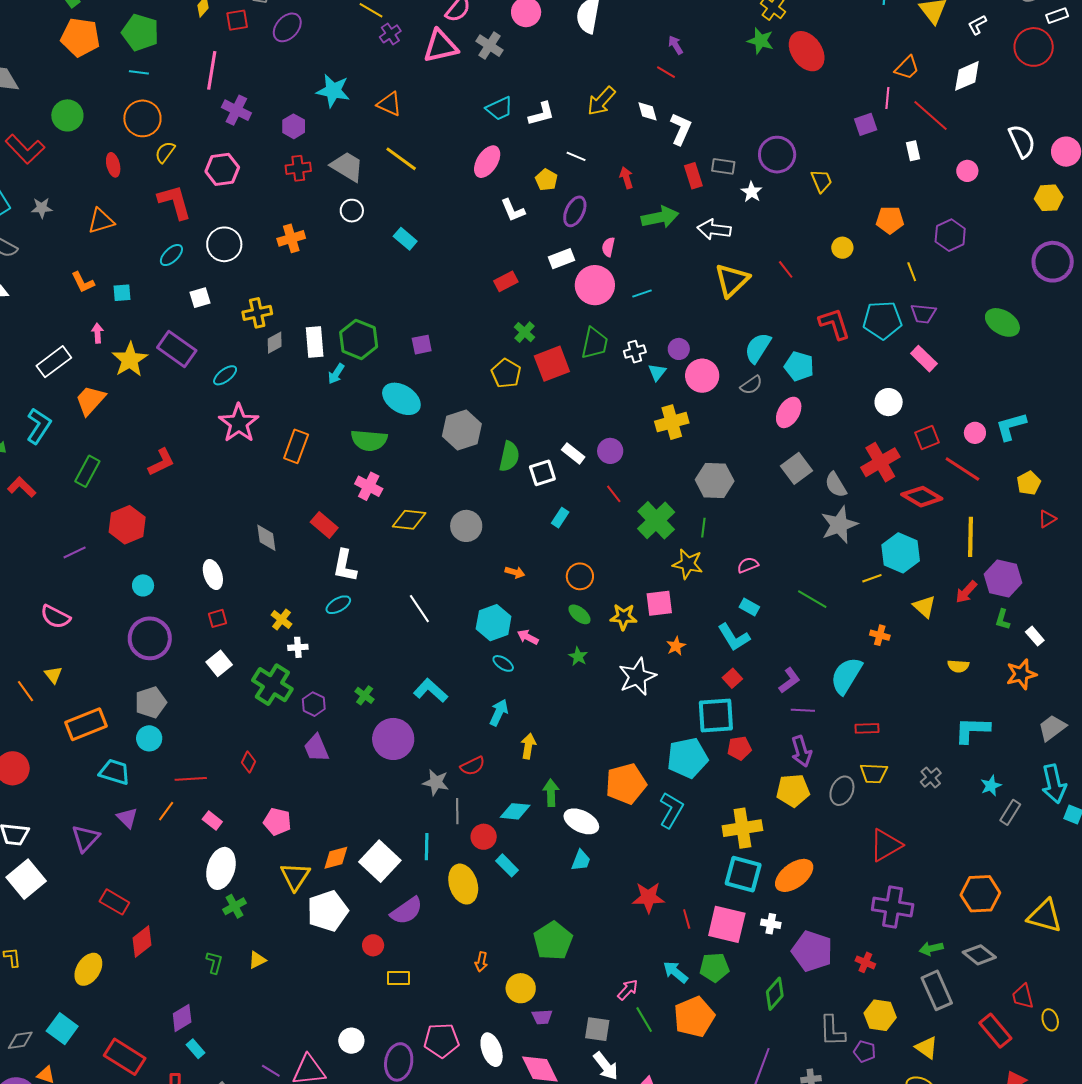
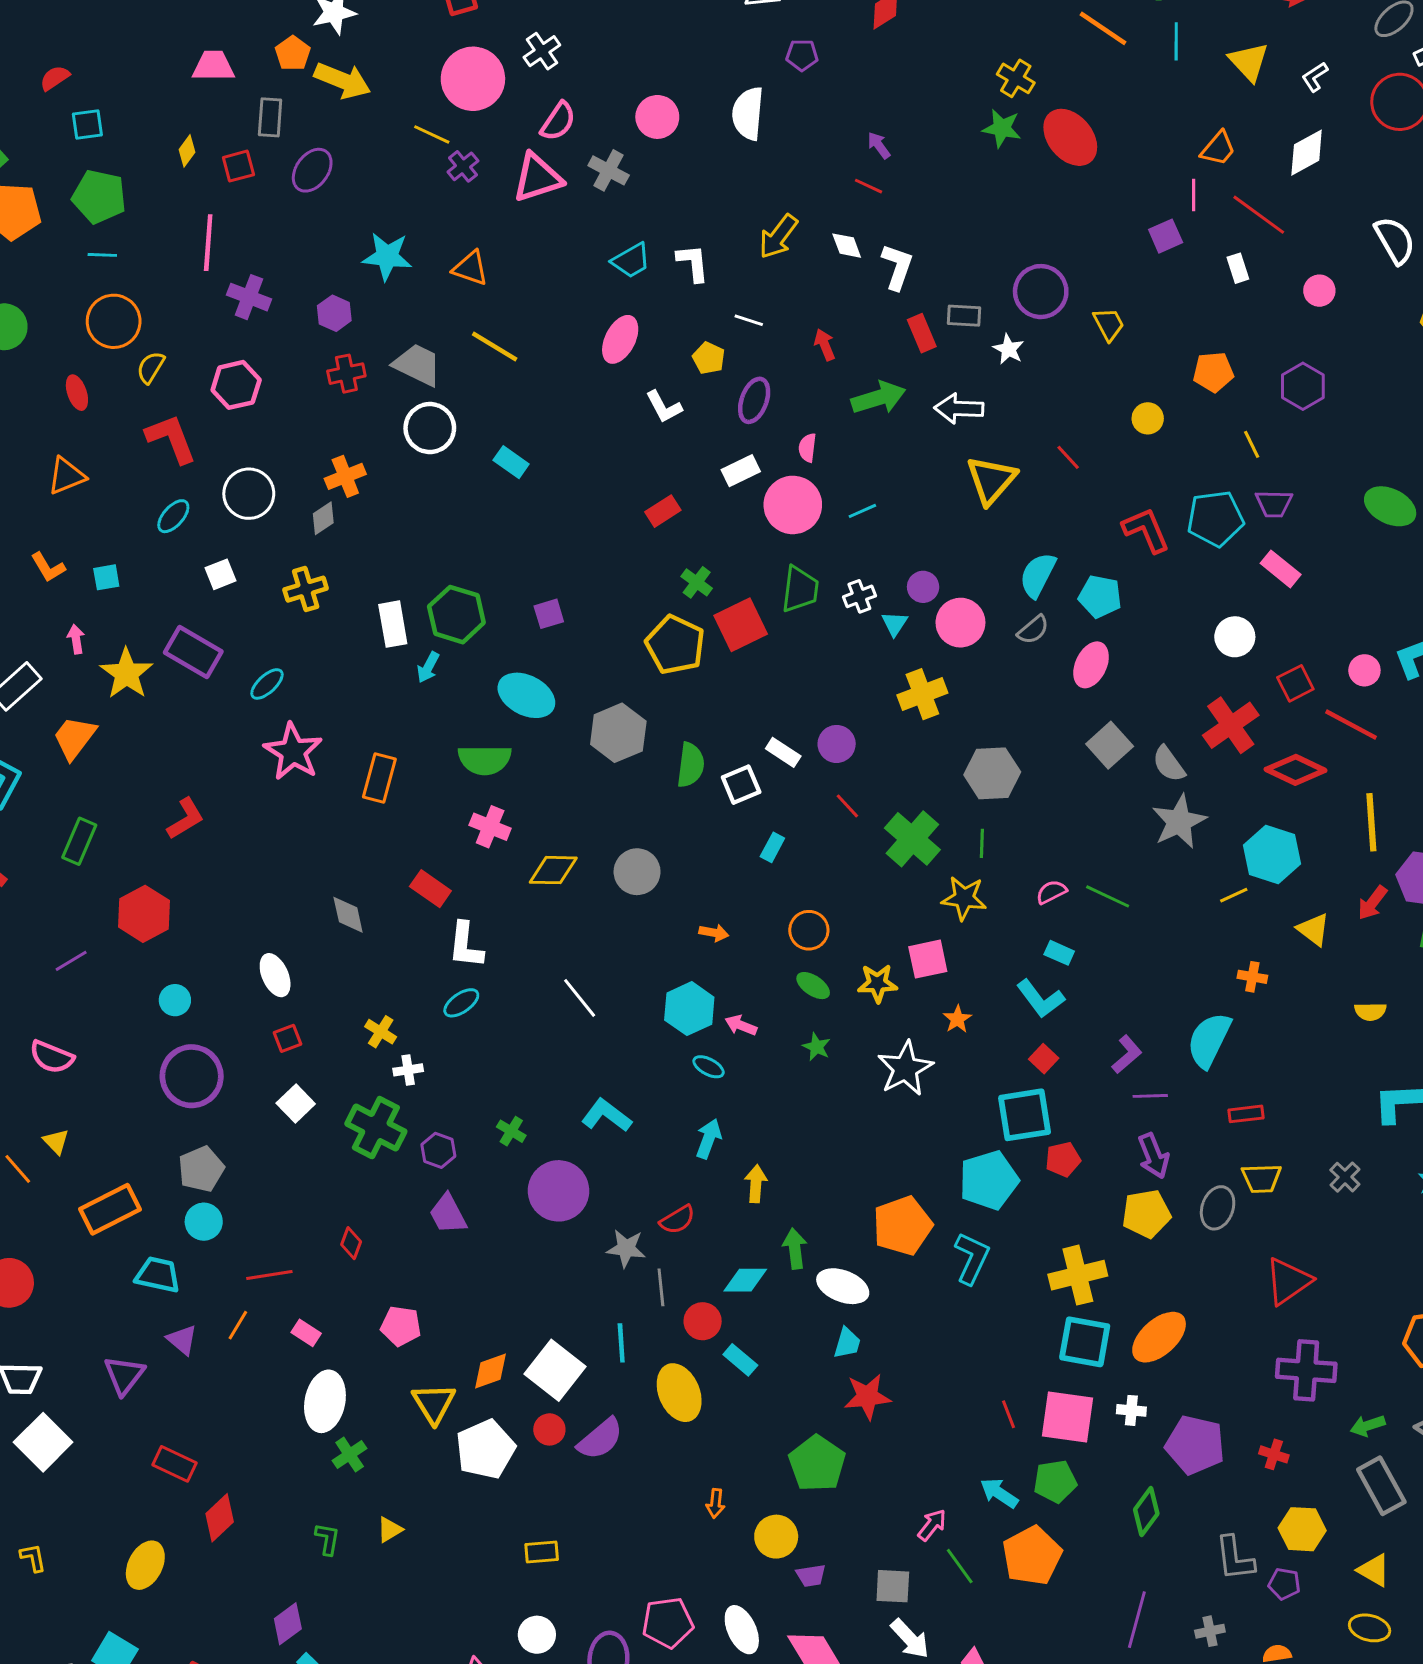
white L-shape: (541, 114) -> (693, 263), turned -76
white circle: (352, 211) -> (430, 428), size x1.5
gray diamond: (275, 343) -> (323, 518), moved
yellow pentagon: (506, 373) -> (675, 645), size x1.4
green line: (812, 599) -> (1108, 896), moved
red star: (648, 897) -> (867, 1397), moved
red circle: (373, 945) -> (549, 1429), moved
yellow rectangle: (399, 978) -> (542, 1552), moved

